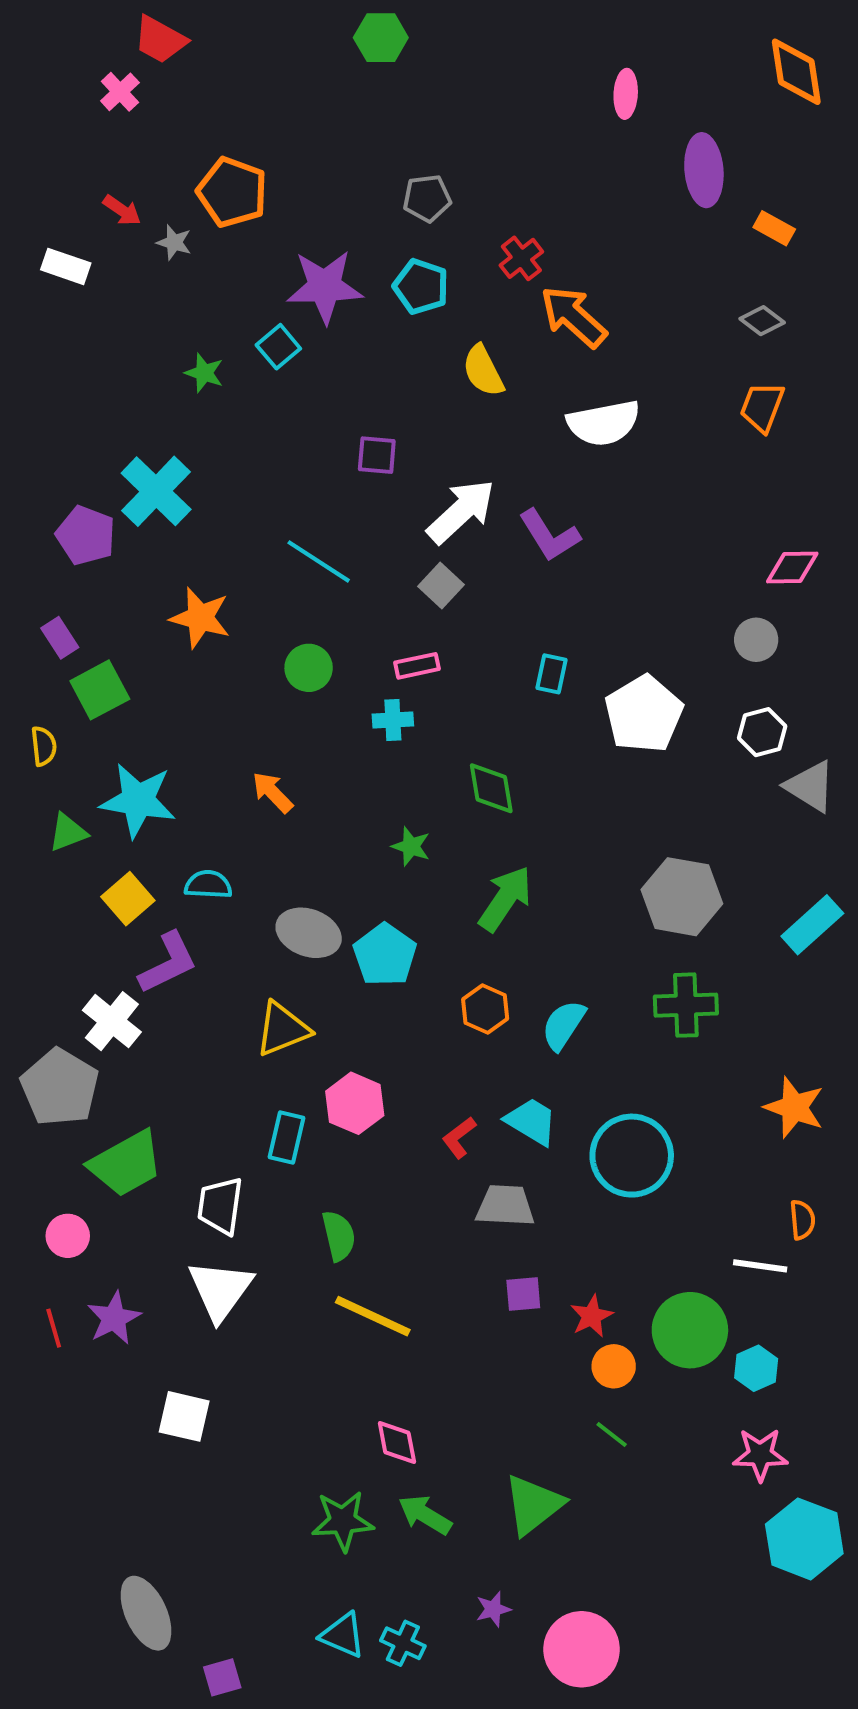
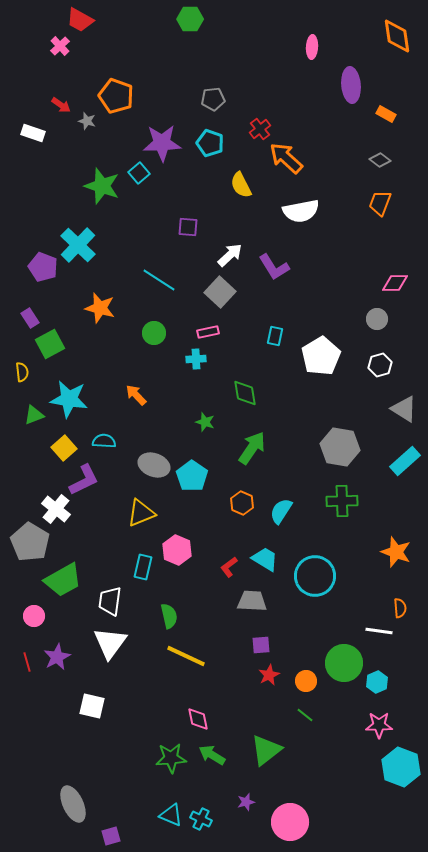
green star: (204, 373) -> (102, 186), size x1.8
white arrow: (461, 511) -> (230, 255), size x0.7
gray square: (441, 586) -> (220, 292), size x1.4
gray triangle: (810, 786) -> (404, 409), moved
red star: (592, 1316) -> (269, 675), moved

